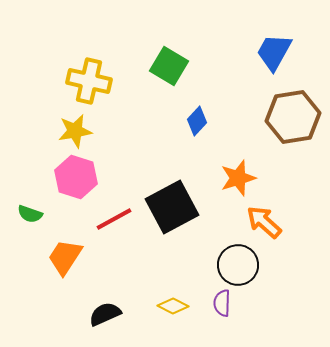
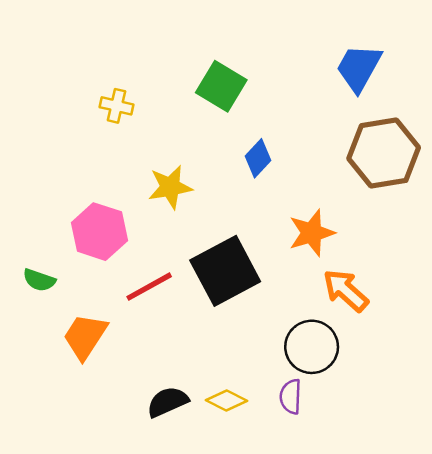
yellow cross: (89, 81) -> (116, 106), size x0.6
yellow star: (75, 131) -> (170, 187), moved
black semicircle: (105, 314) -> (168, 402), moved

